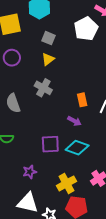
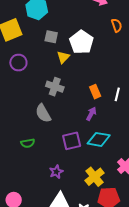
white pentagon: (86, 29) -> (81, 42), moved
yellow triangle: (48, 59) -> (63, 57), moved
gray semicircle: (13, 103) -> (43, 113), moved
purple arrow: (74, 121) -> (91, 114), turned -80

